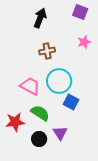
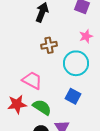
cyan circle: (59, 81) -> (76, 63), moved
red star: (15, 122) -> (17, 104), moved

